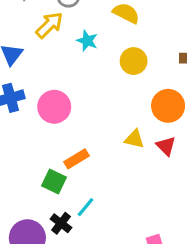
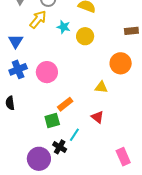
yellow circle: (134, 61) -> (85, 36), moved
red triangle: (166, 146) -> (97, 117), moved
green square: (54, 182) -> (52, 120), turned -35

